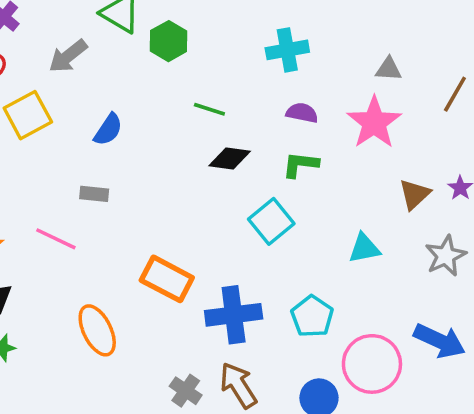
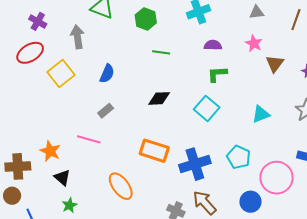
green hexagon: (169, 41) -> (146, 19), moved
gray arrow: (68, 56) -> (77, 37), turned 130
pink star: (374, 123) -> (254, 43), size x0.6
black diamond: (230, 159) -> (159, 98), moved
gray rectangle: (94, 194) -> (106, 111), turned -35
brown triangle: (415, 194) -> (275, 64), moved

